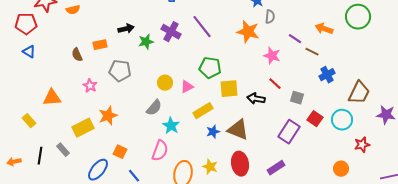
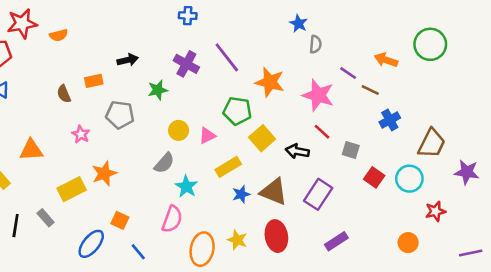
orange star: (248, 32) -> (270, 82), moved
green star: (146, 42) -> (158, 90), moved
pink star: (272, 56) -> (318, 95), size x1.4
yellow square: (229, 89) -> (262, 138), turned -36
purple rectangle: (289, 132) -> (318, 194), moved
purple rectangle: (276, 168) -> (336, 241), moved

